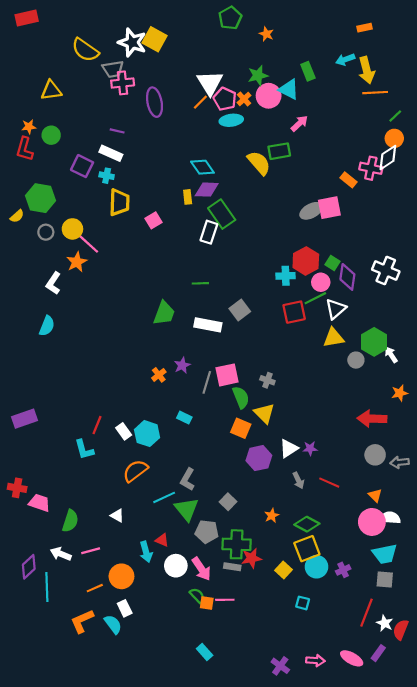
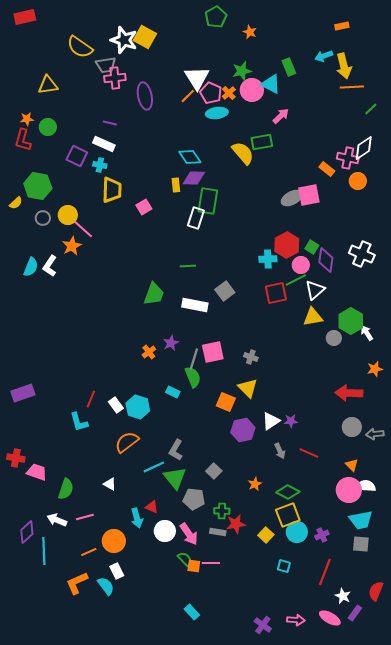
orange circle: (394, 138) -> (358, 181), moved
green rectangle: (222, 214) -> (208, 201), turned 44
cyan semicircle: (47, 326) -> (31, 267), moved
green semicircle: (241, 397) -> (193, 377), moved
green cross: (237, 544) -> (222, 511), size x0.6
red line: (367, 613) -> (325, 572), moved
white star: (385, 623) -> (343, 596), moved

